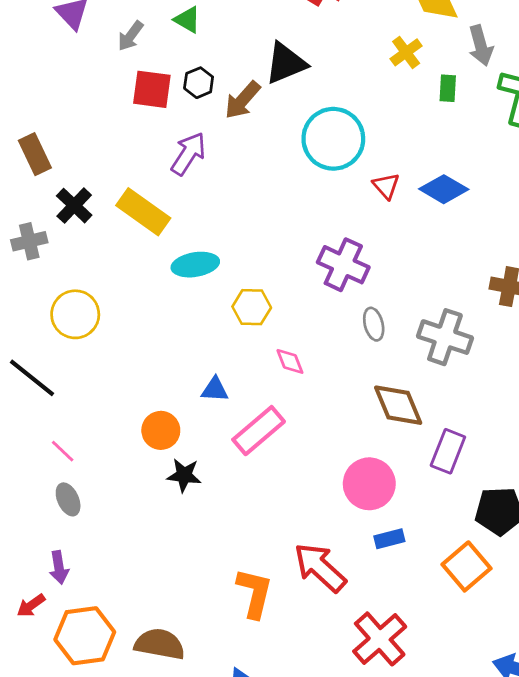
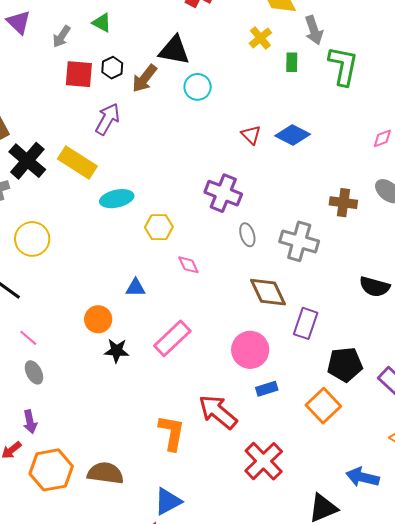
black triangle: (286, 63) -> (174, 50), turned 36
cyan circle: (333, 139) -> (198, 87), moved, size x0.6
black cross: (74, 206) -> (27, 161), size x1.4
pink rectangle: (259, 431) -> (172, 338), moved

